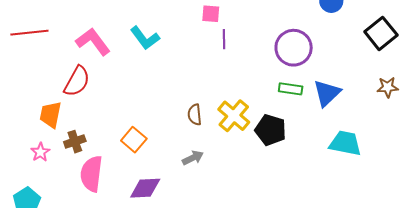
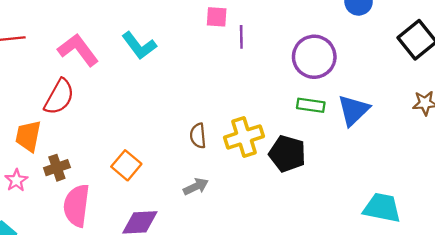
purple line: (224, 39) -> (241, 37), moved
yellow cross: (234, 116) -> (244, 137), turned 32
cyan trapezoid: (345, 143) -> (382, 208), moved

